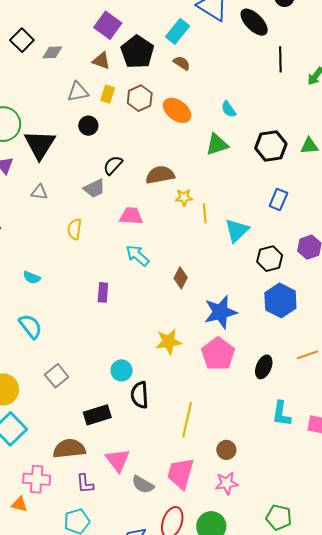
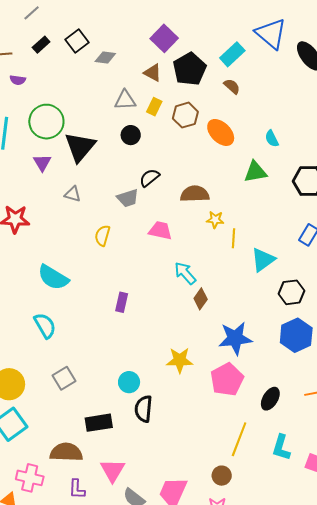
cyan arrow: (138, 255) -> (185, 273), moved
cyan semicircle: (32, 277) -> (53, 277), size x1.8
yellow line: (187, 420) -> (239, 439), moved

